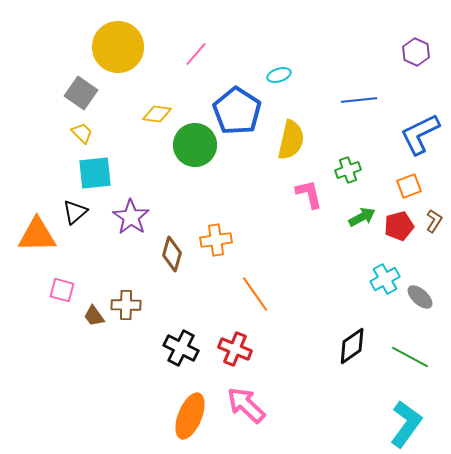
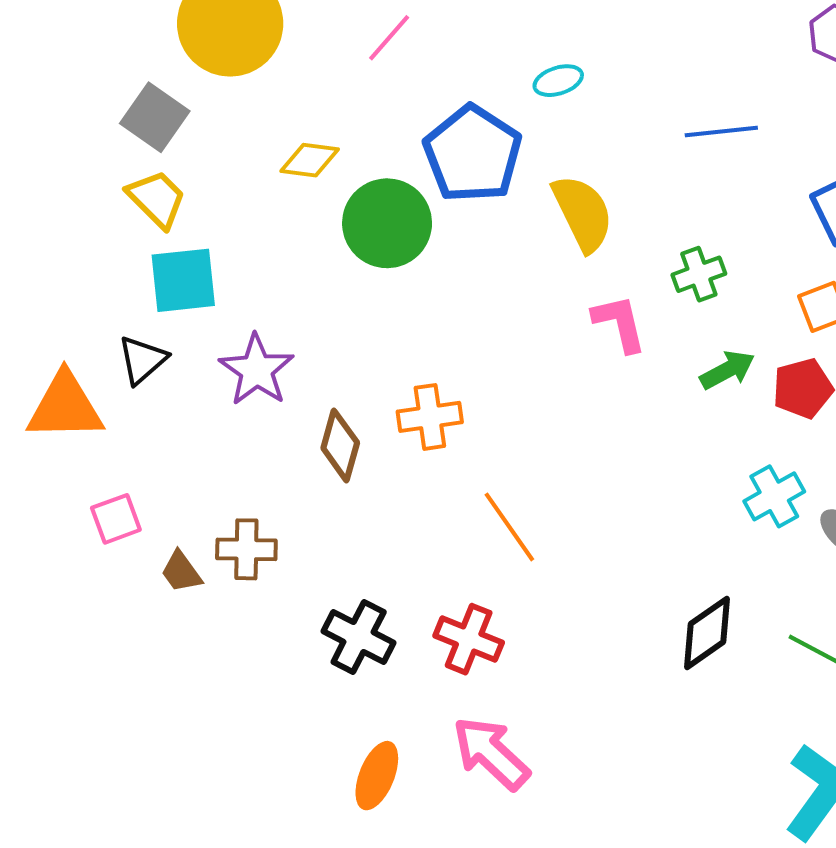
yellow trapezoid: (82, 133) -> (157, 199), size x1.4
yellow semicircle: (291, 140) -> (583, 213), turned -39
pink square: (62, 290) -> (116, 519), turned -35
orange ellipse: (190, 416) -> (377, 776), size x0.7

